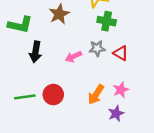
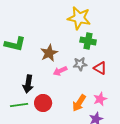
brown star: (59, 14) -> (49, 53), moved
black arrow: (36, 52) -> (28, 84), moved

